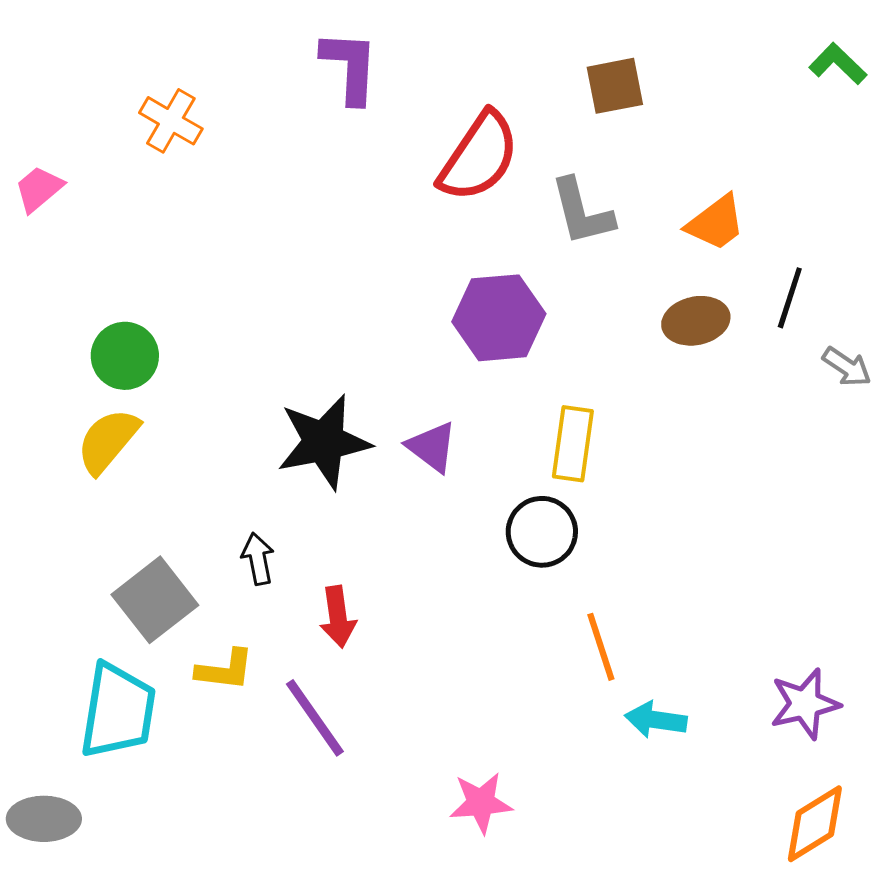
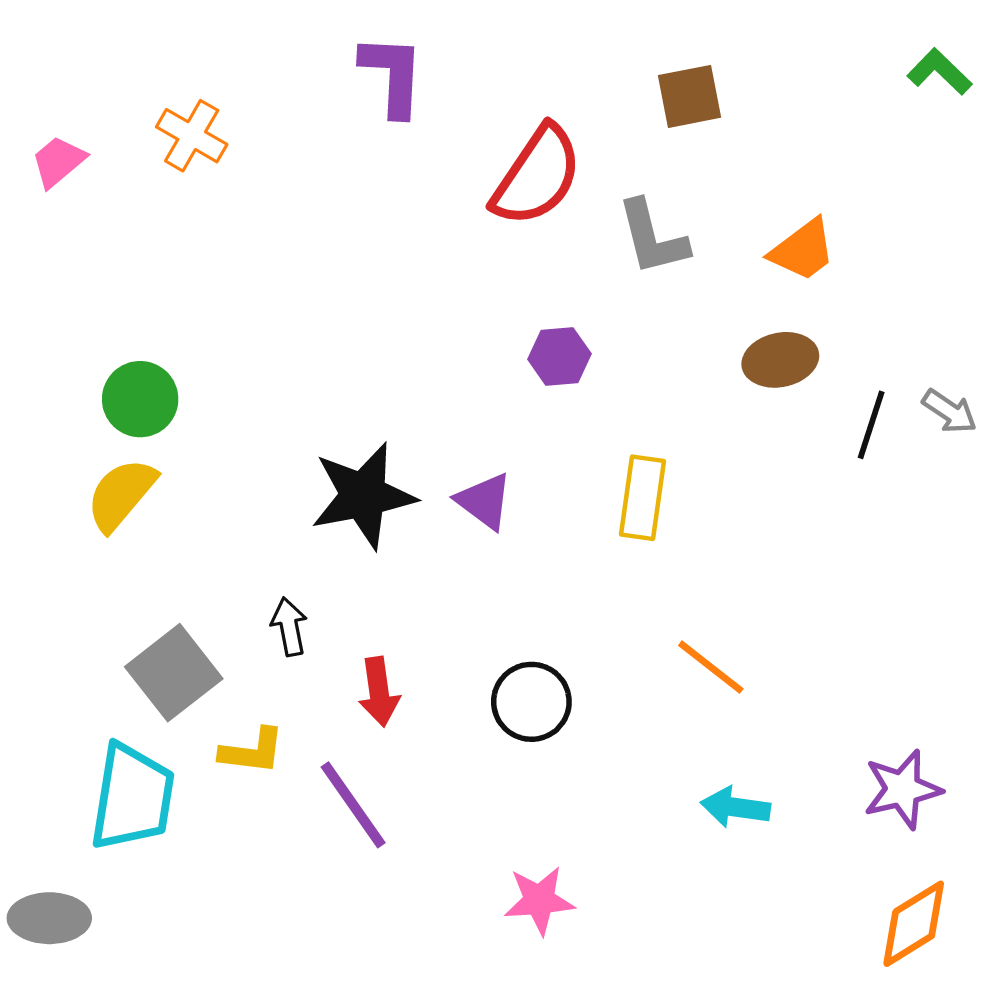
pink trapezoid: (39, 189) -> (58, 161), moved
black line: (790, 298) -> (871, 425), moved
purple hexagon: (499, 318) -> (559, 357), size x0.6
black circle: (542, 532) -> (531, 702), moved
orange line: (601, 647) -> (711, 667), moved, turned -34

